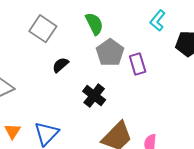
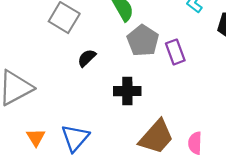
black cross: (94, 96) -> (127, 91), turned -35

